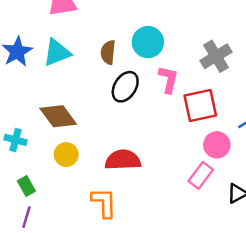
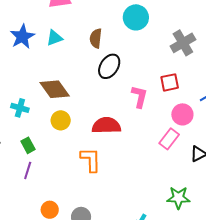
cyan circle: (148, 42) -> (136, 17), moved
cyan triangle: (57, 53) -> (54, 38), size x0.7
pink L-shape: (168, 79) -> (139, 97), moved
red square: (200, 106) -> (170, 82), size x0.7

